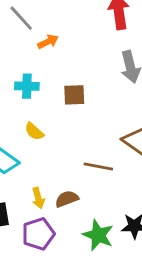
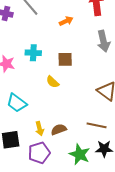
orange arrow: (48, 42) -> (66, 21), moved
yellow semicircle: (34, 131) -> (53, 82), moved
brown line: (98, 166) -> (97, 125), moved

